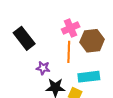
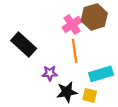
brown hexagon: (92, 41) -> (94, 17), moved

